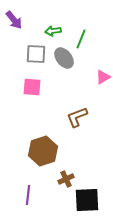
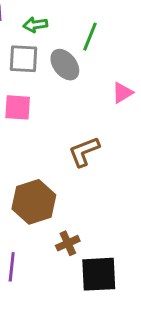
green arrow: (53, 31) -> (35, 25), moved

